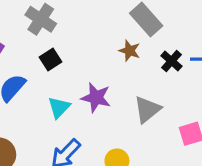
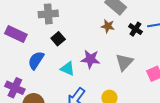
gray cross: (41, 19) -> (48, 14), turned -30
cyan triangle: (59, 107) -> (68, 69), turned -42

